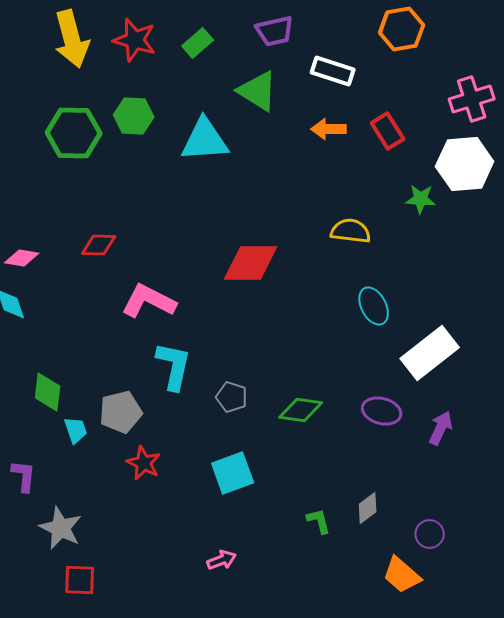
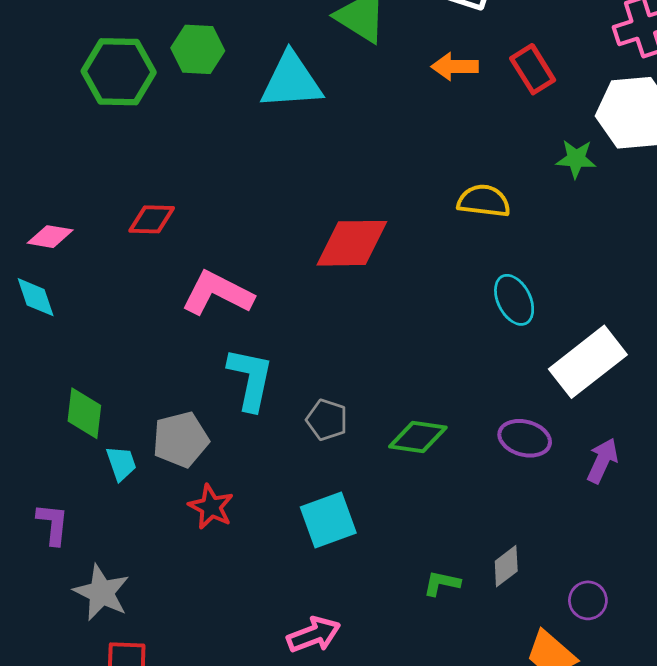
green L-shape: (319, 521) -> (442, 583), turned -64
pink arrow: (222, 560) -> (314, 635), size x1.4

